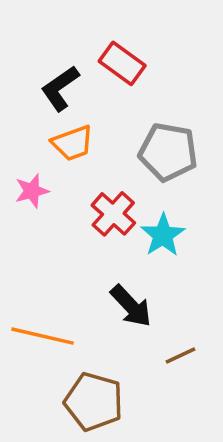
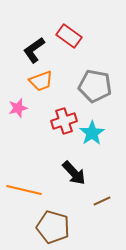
red cross: (113, 214) -> (64, 121), turned 30

